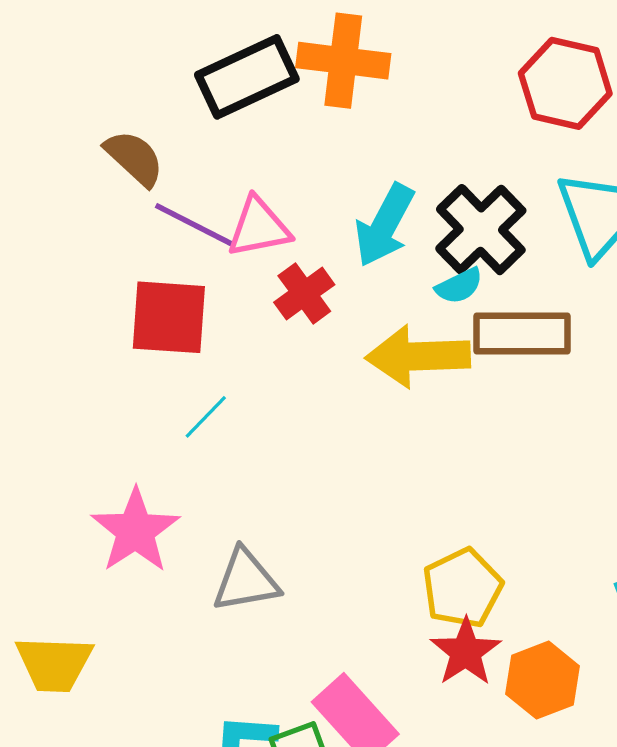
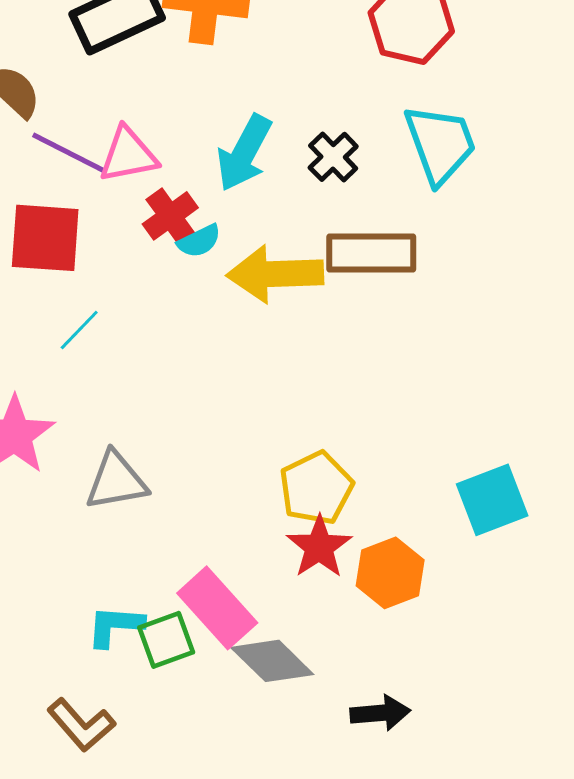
black cross: (481, 230) -> (333, 157), size x0.6
cyan semicircle: (459, 286) -> (199, 241), moved

